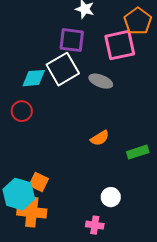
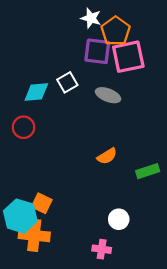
orange pentagon: (138, 21) -> (116, 31), moved
purple square: (72, 40) -> (97, 51), moved
white square: (63, 69) -> (67, 82), size x0.6

